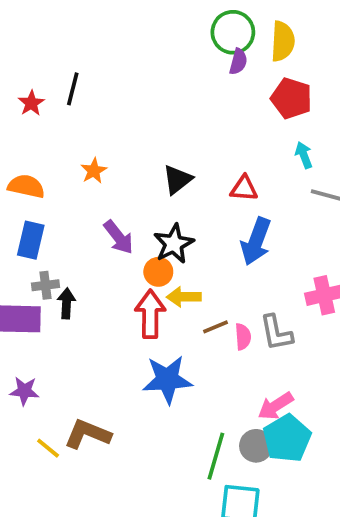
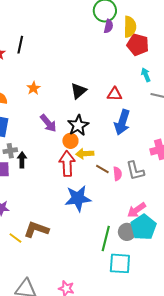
yellow semicircle: (283, 41) -> (130, 27), moved
brown line: (216, 327) -> (102, 169), turned 56

